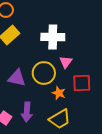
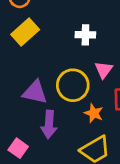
white cross: (53, 37) -> (85, 35), size x0.6
purple arrow: (27, 112) -> (49, 124), moved

